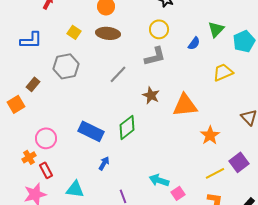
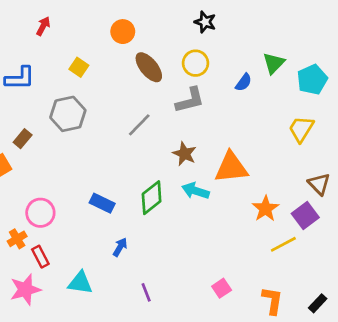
brown ellipse: (108, 33) -> (149, 67), moved, turned 45
yellow trapezoid: (223, 72) -> (301, 129), moved, turned -35
blue rectangle: (91, 131) -> (102, 203), size x0.7
purple square: (239, 162) -> (305, 215), moved
yellow line: (215, 173) -> (283, 244), moved
cyan arrow: (159, 180) -> (196, 191), moved

